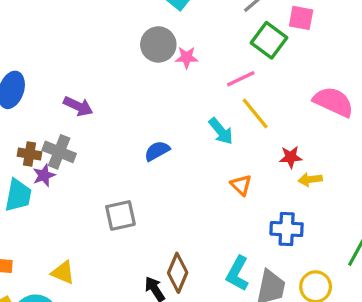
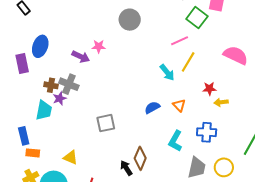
pink star: (187, 57) -> (99, 46), moved
yellow line: (255, 113) -> (188, 62), turned 70
blue semicircle: (157, 151) -> (152, 107), moved
cyan L-shape: (237, 273) -> (175, 141), moved

